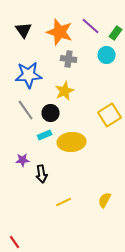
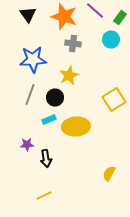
gray line: (26, 110) -> (30, 94), turned 55
yellow semicircle: (105, 200) -> (109, 174), moved
yellow line: (64, 202) -> (44, 196), moved

